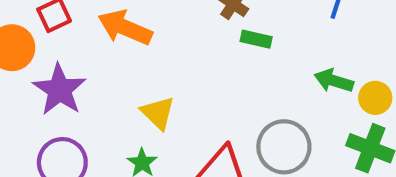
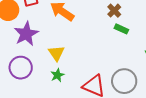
yellow triangle: (158, 113) -> (56, 53), moved

